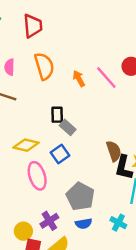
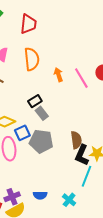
black rectangle: (57, 115) -> (35, 101), turned 48
blue square: (60, 154) -> (22, 133), moved
gray pentagon: (80, 196) -> (41, 141), moved, turned -30
purple cross: (49, 221) -> (12, 197), moved

